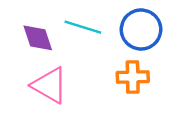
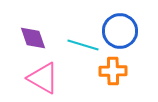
cyan line: (83, 27) -> (83, 45), moved

